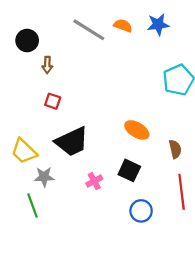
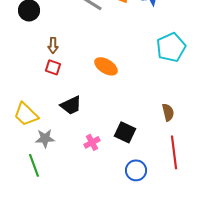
brown arrow: (47, 65) -> (53, 45), moved
orange ellipse: (137, 130) -> (106, 66), moved
black trapezoid: (72, 142) -> (71, 105), size x0.7

